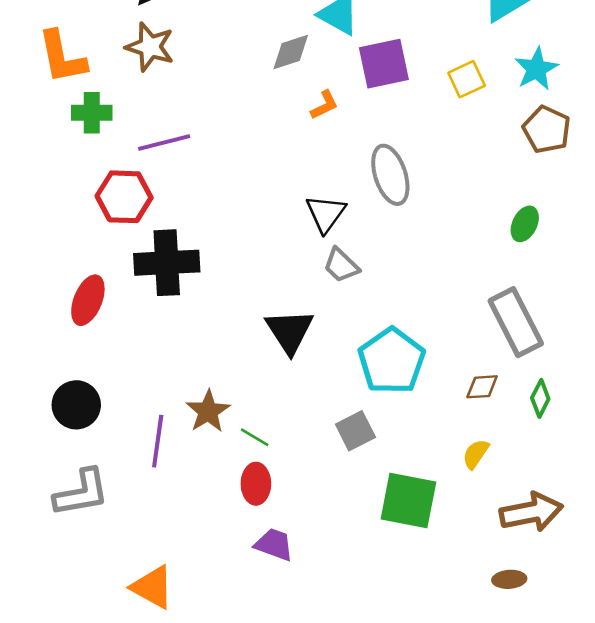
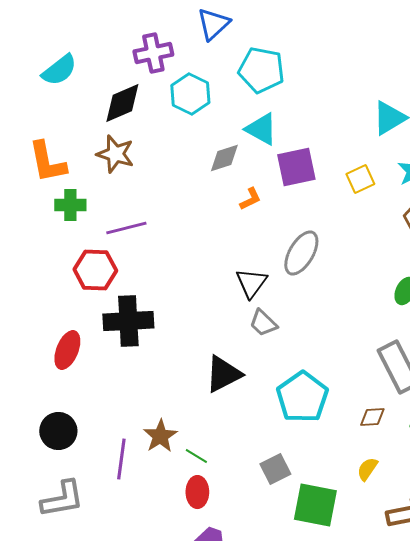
gray ellipse: (390, 175) -> (301, 253), turned 48
black triangle: (290, 331) -> (223, 374), turned 36
gray square: (355, 431) -> (275, 469), moved

